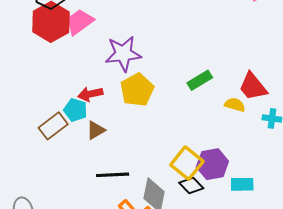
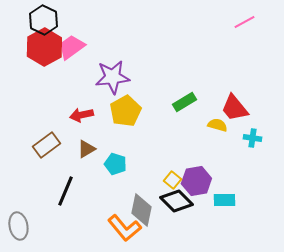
cyan pentagon: (75, 110) -> (115, 164), moved
yellow square: (187, 163) -> (172, 180), size x0.6
black line: (113, 175) -> (65, 191), moved, turned -64
black diamond: (191, 185) -> (176, 201), size x1.4

